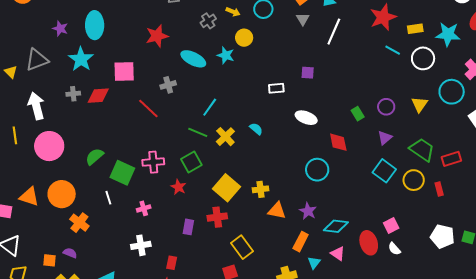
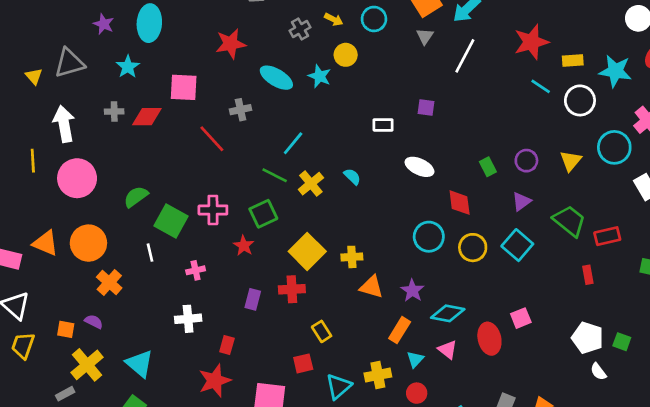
cyan star: (81, 59) -> (128, 67), size x0.7
yellow circle: (414, 180) -> (473, 248), moved
yellow rectangle: (242, 247) -> (322, 331), size x0.7
white semicircle: (394, 249) -> (598, 372), moved

